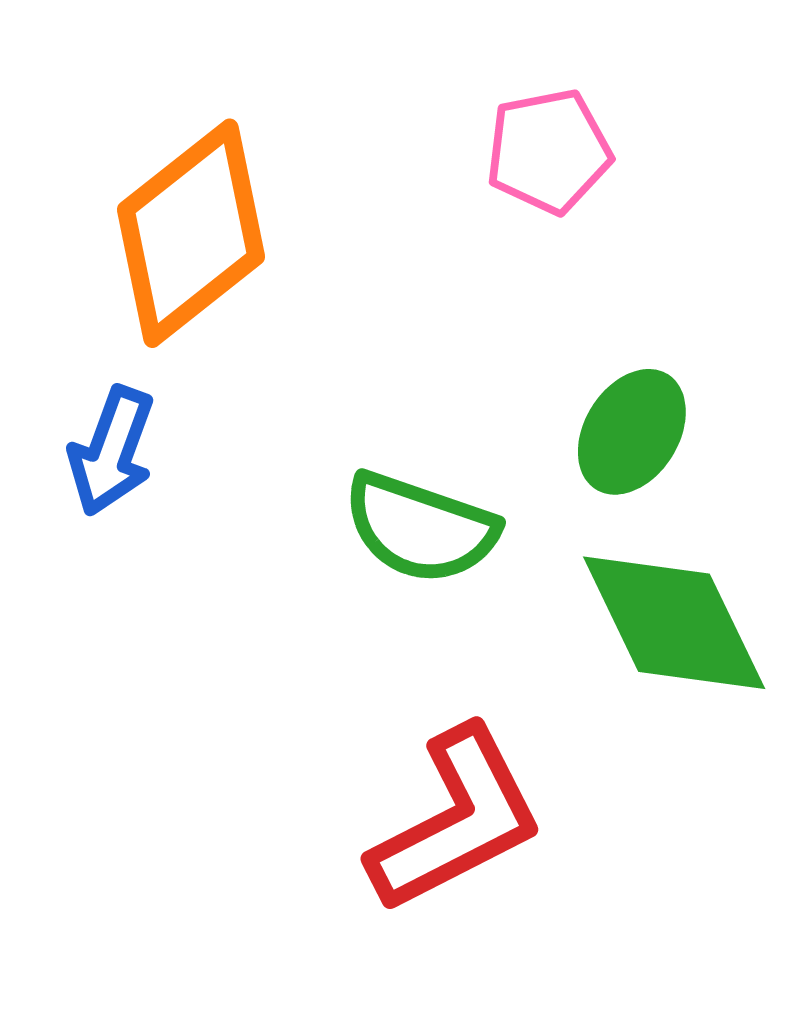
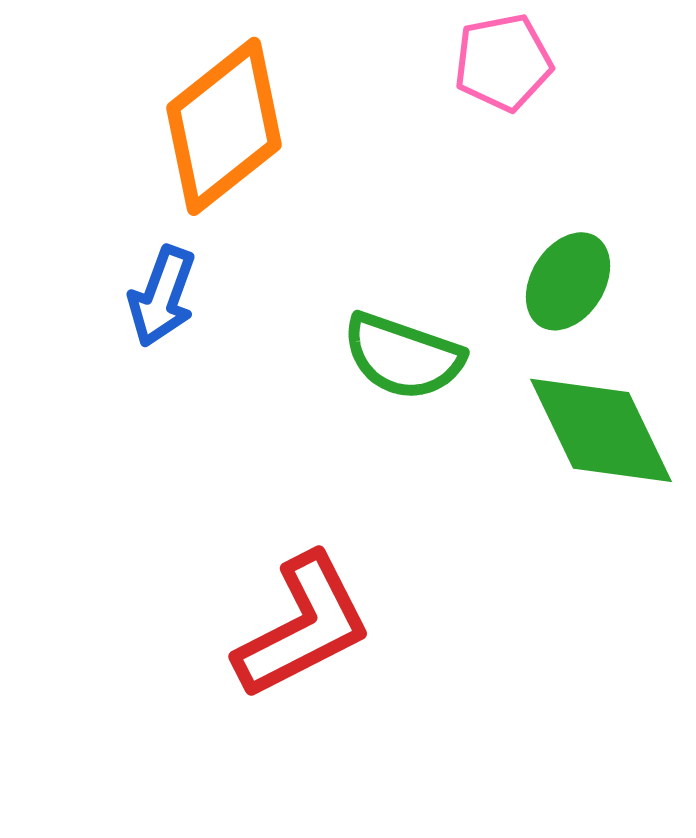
red L-shape: (456, 820) -> (303, 626), moved

